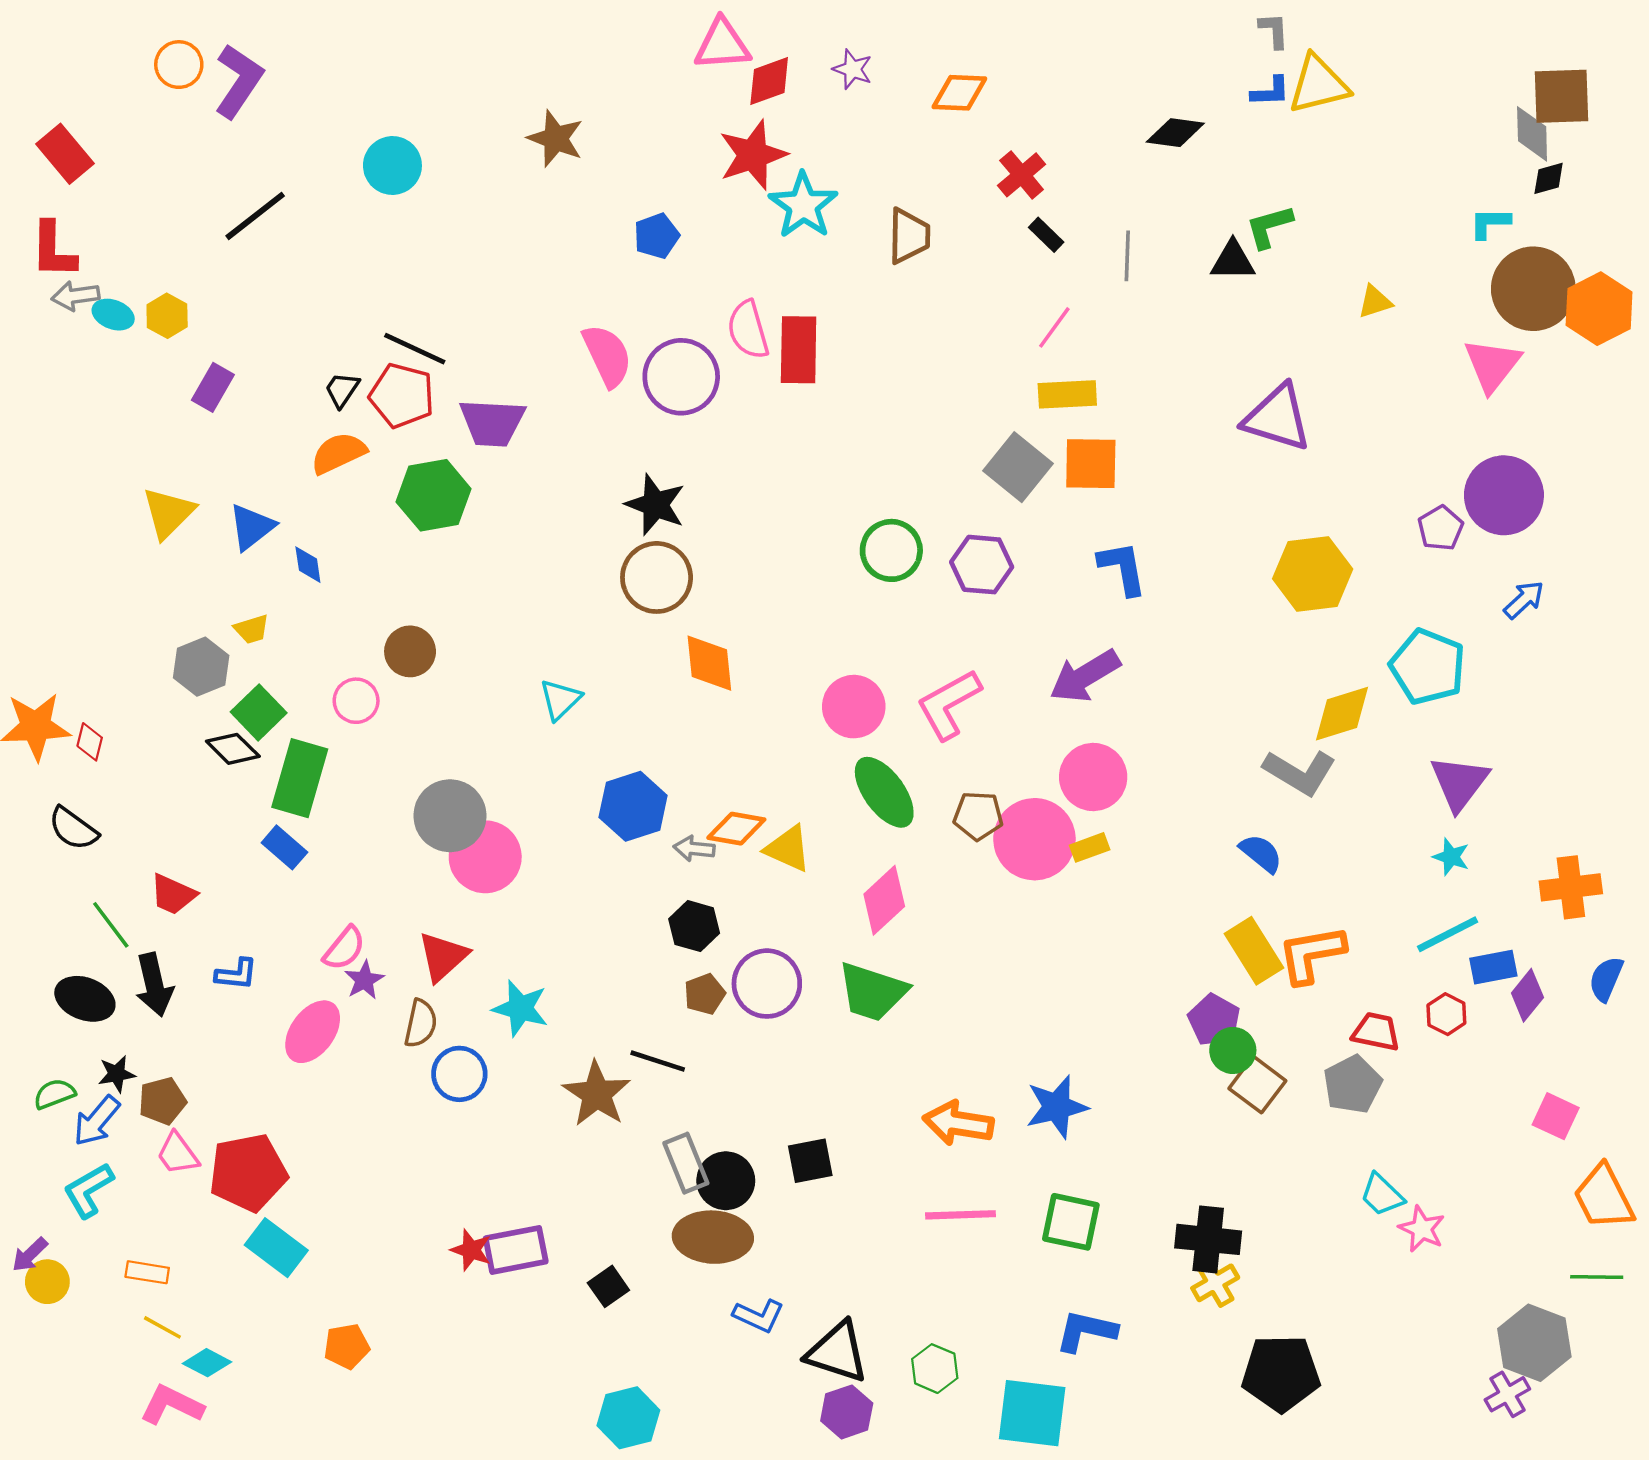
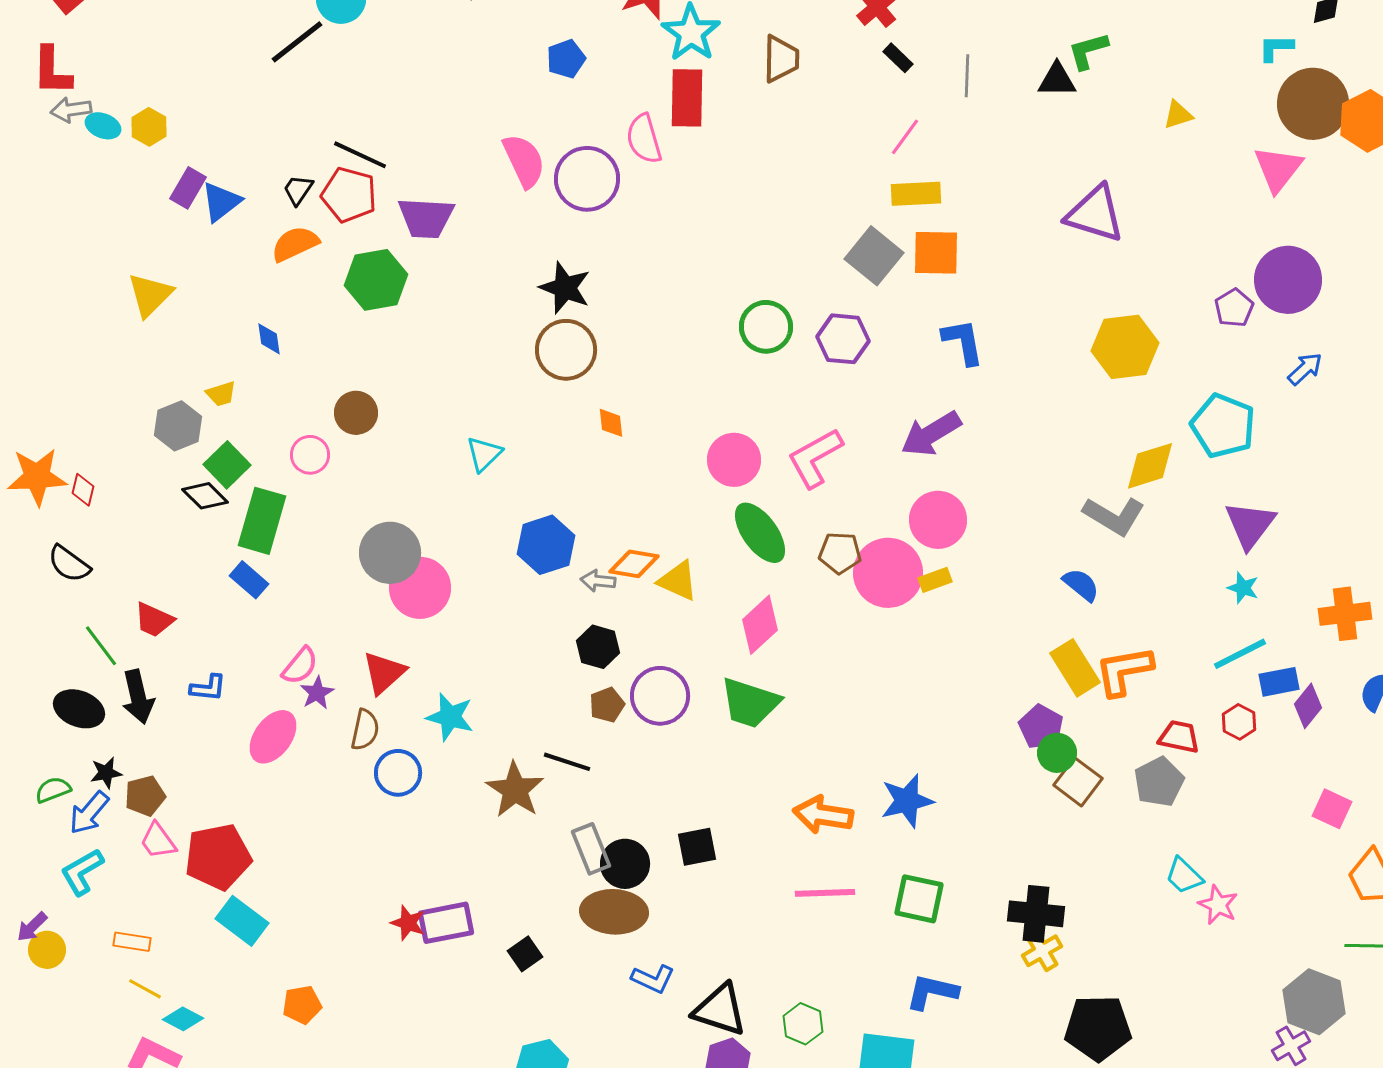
black line: (255, 216) -> (297, 42), moved
red rectangle: (799, 350) -> (687, 98), moved
blue triangle: (252, 527) -> (221, 202), moved
orange diamond: (709, 663) -> (611, 423), size x0.6

